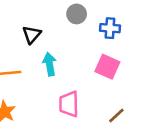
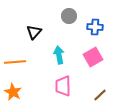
cyan arrow: (50, 64) -> (59, 55), moved
pink square: (107, 67) -> (93, 57), turned 36

